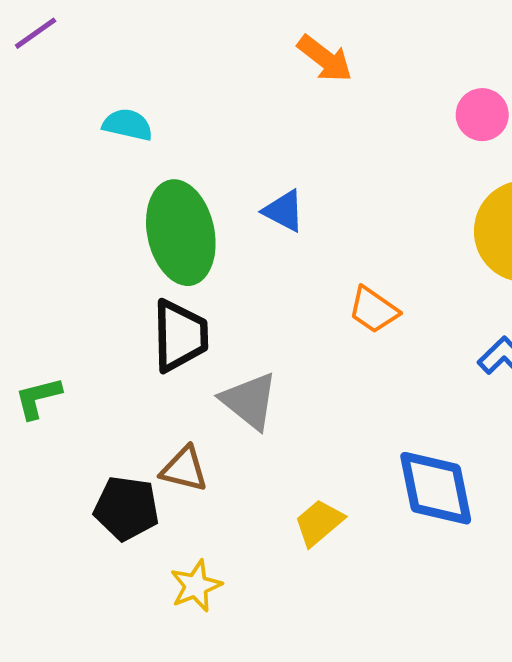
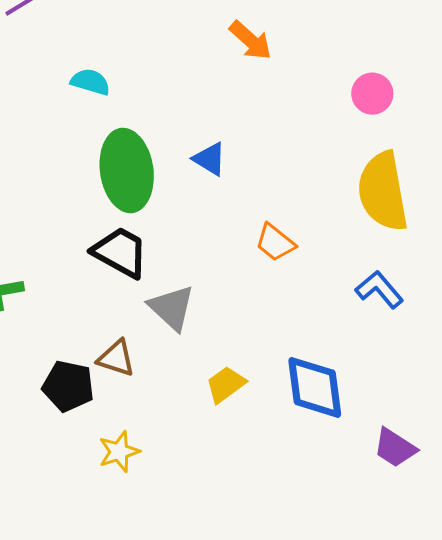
black trapezoid: (180, 336) -> (120, 252), turned -64
yellow trapezoid: (319, 523) -> (226, 385), moved

